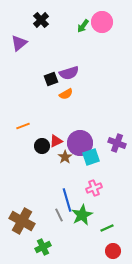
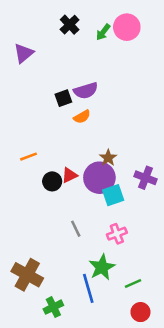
black cross: (41, 20) -> (70, 25), moved
brown star: (65, 157) -> (108, 158), moved
blue line: (67, 200) -> (88, 288), moved
gray line: (59, 215) -> (76, 229), moved

